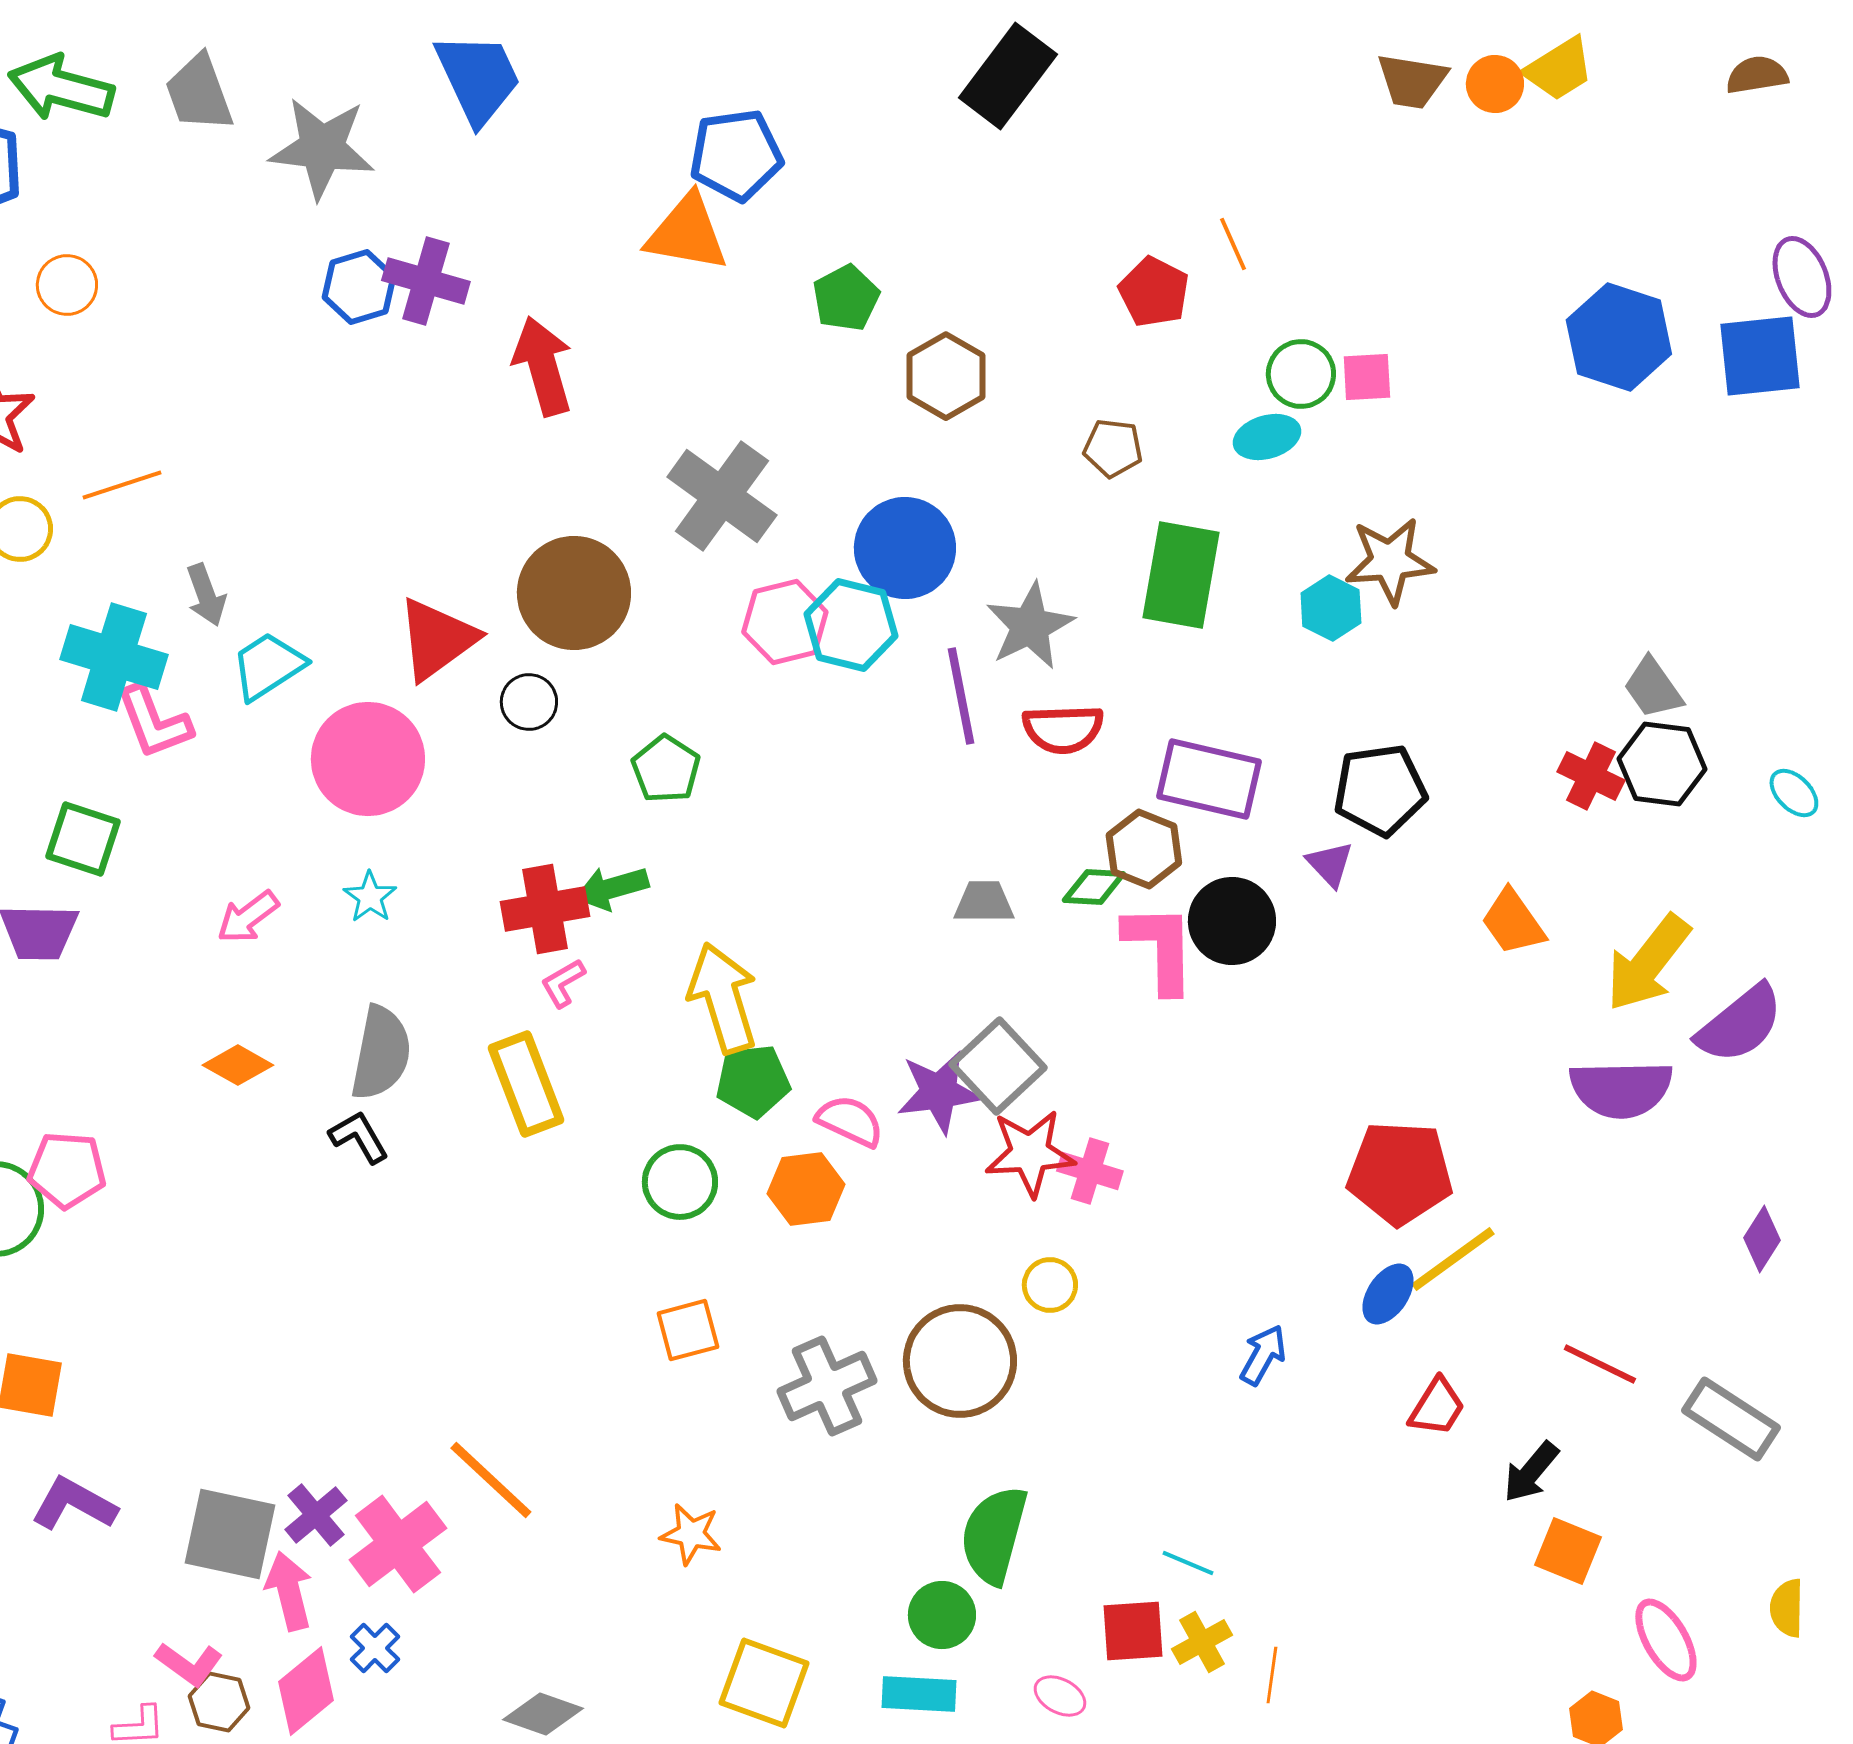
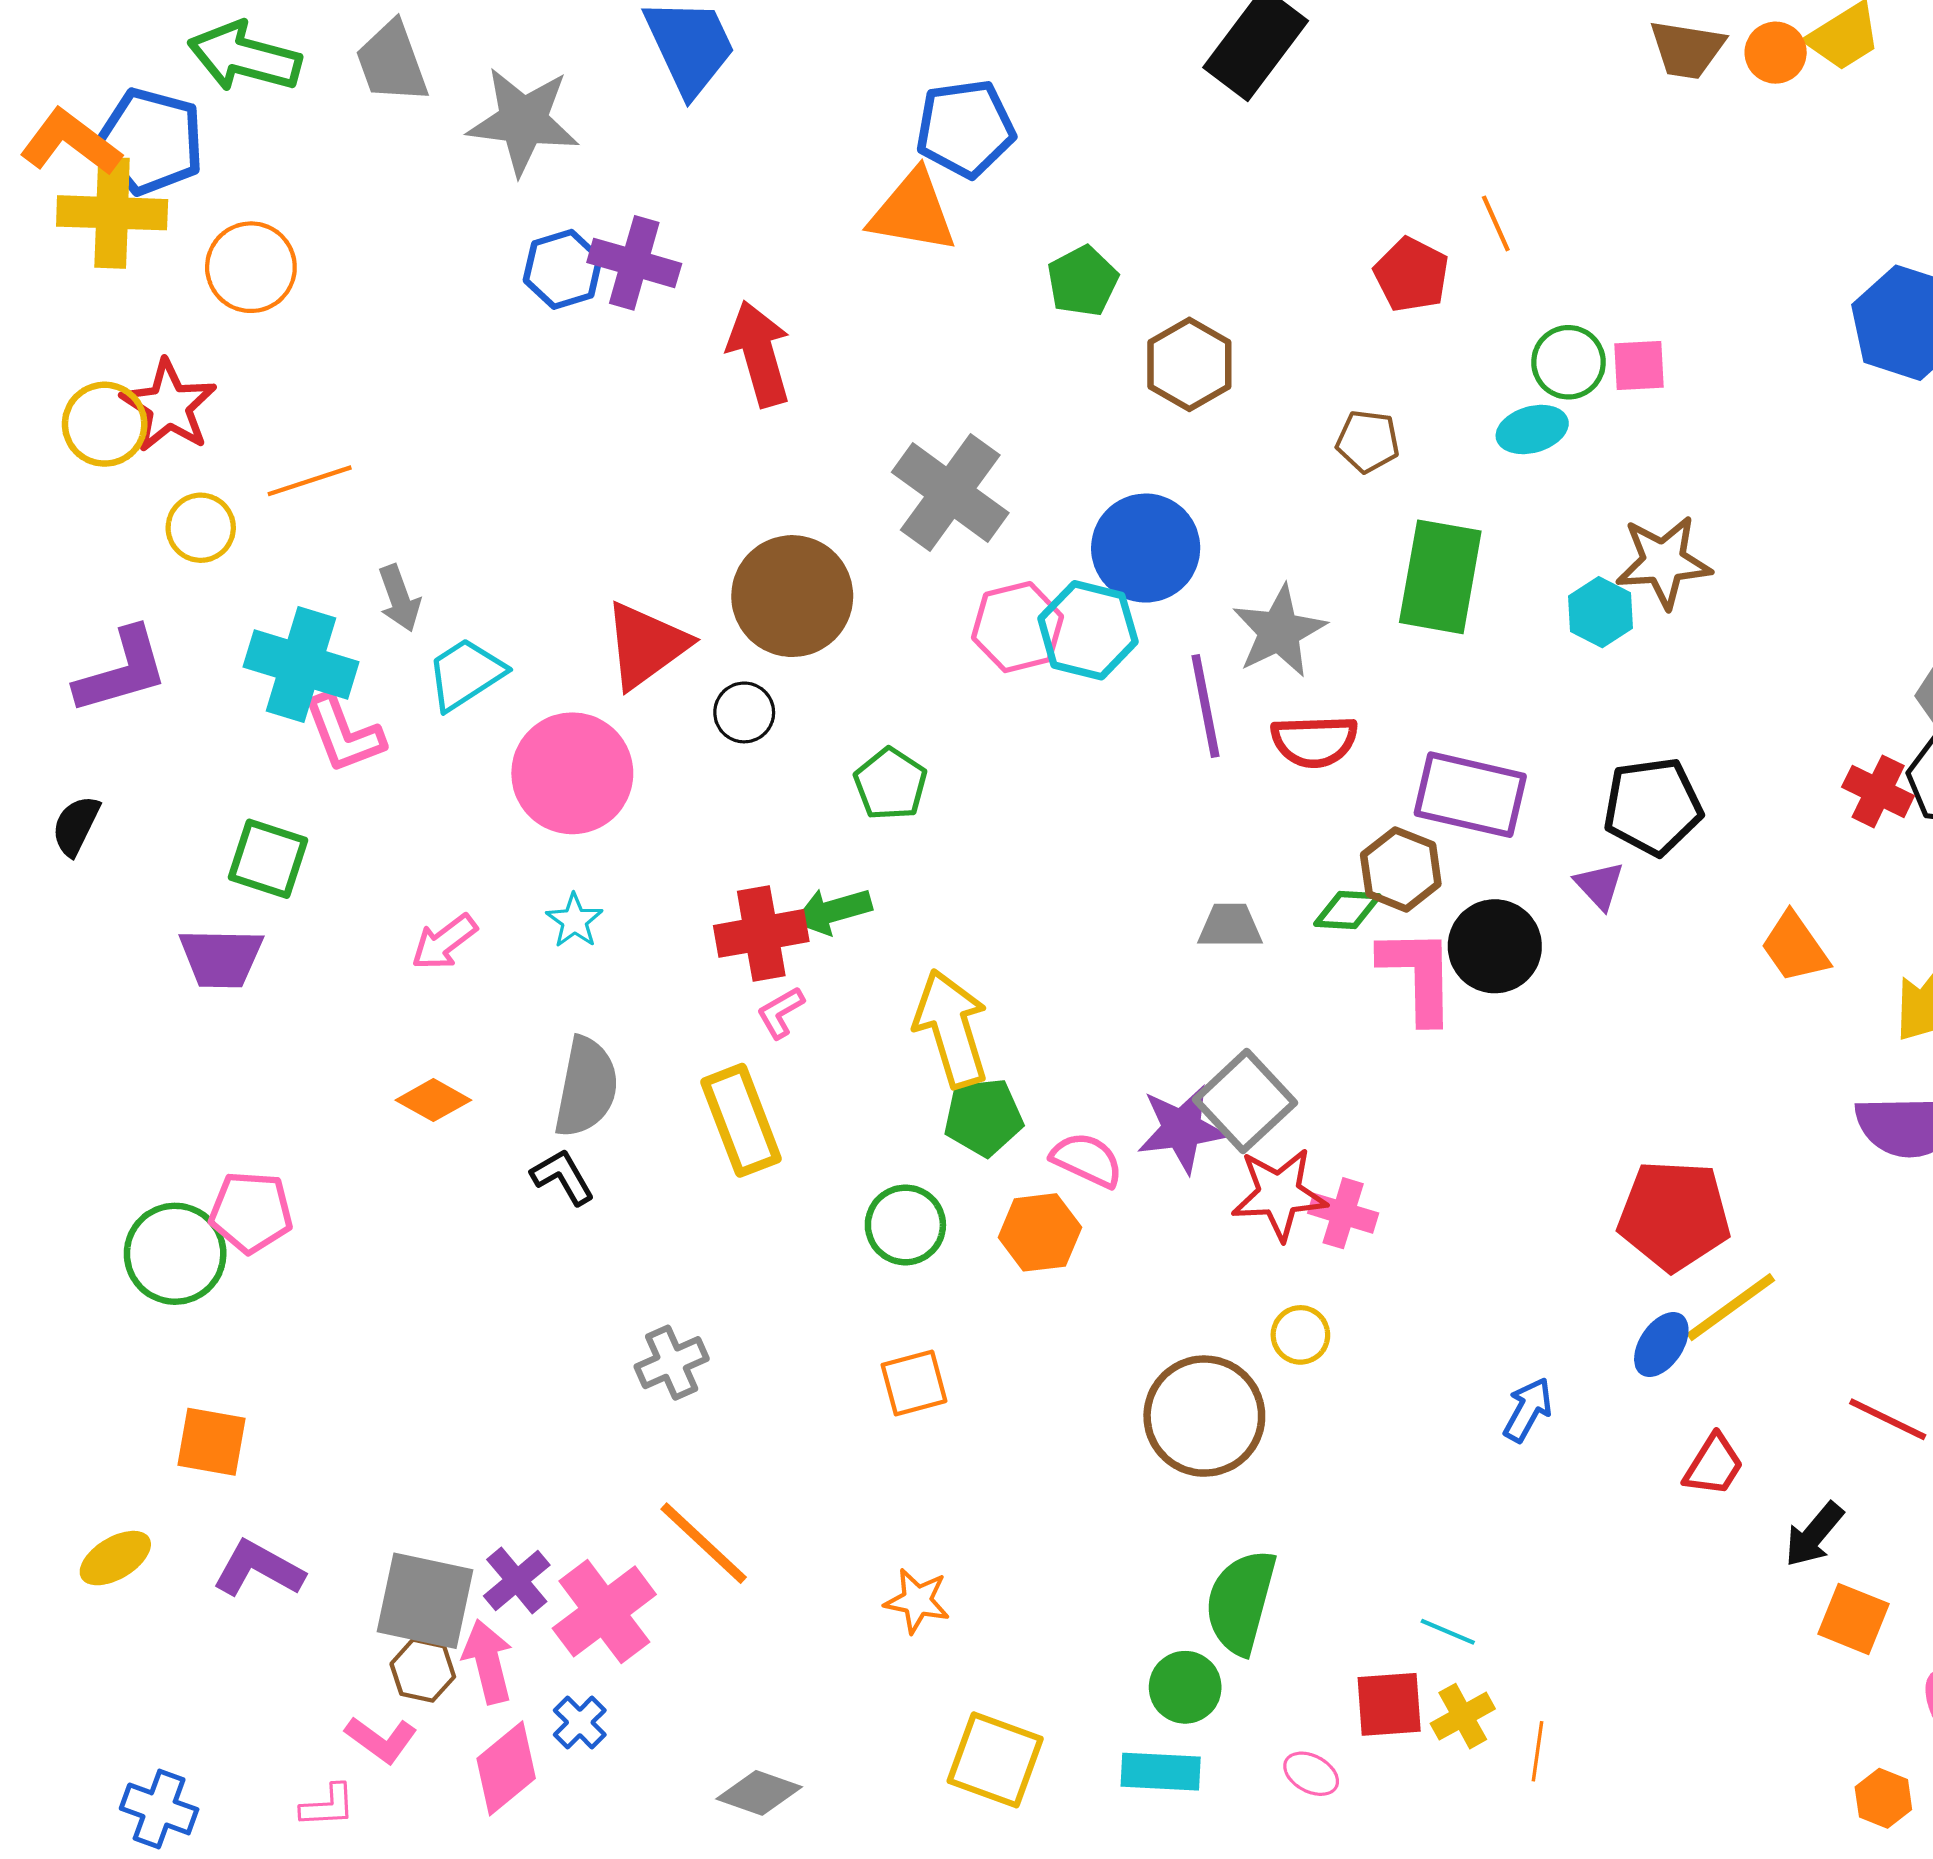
orange circle: (67, 285) -> (251, 267), size x1.4
gray cross: (827, 1386) -> (672, 1363), moved, size x0.7
brown hexagon: (219, 1702) -> (423, 1670), moved

